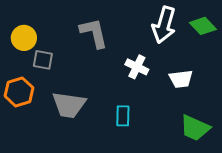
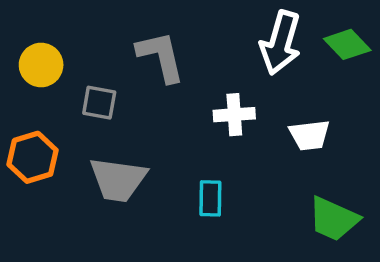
gray square: (43, 60) -> (99, 103), moved
white cross: (137, 67) -> (234, 115), turned -30

